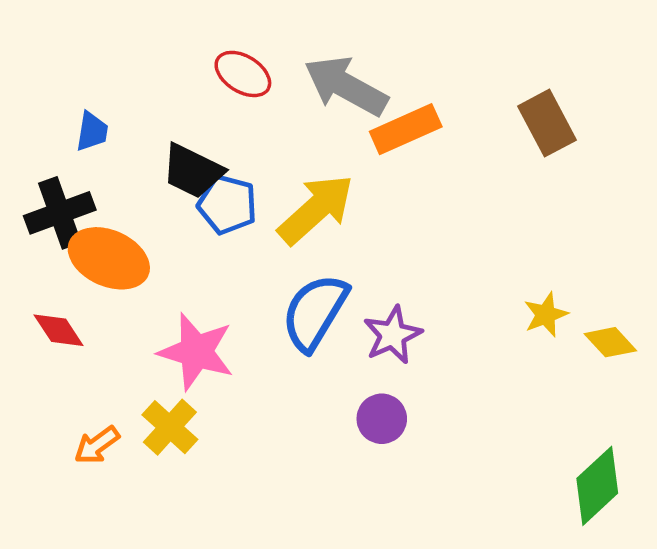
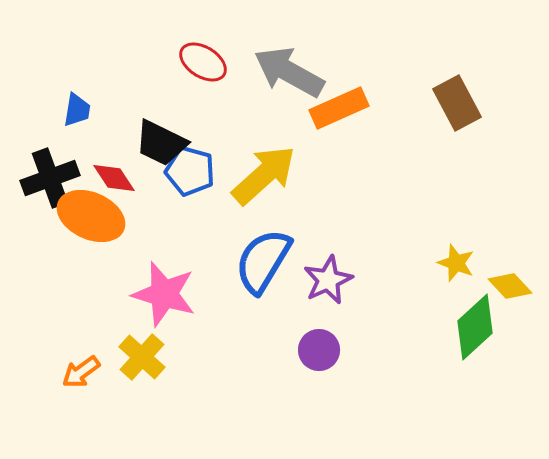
yellow star: (546, 315) -> (456, 263), turned -30
red diamond: (59, 330) -> (114, 178), moved
green diamond: (597, 486) -> (475, 327), moved

